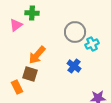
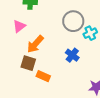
pink triangle: (16, 25) -> (19, 26), moved
orange rectangle: (17, 87) -> (43, 76), moved, turned -40

